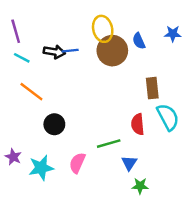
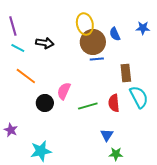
blue line: (70, 51) -> (97, 59), moved
green line: (109, 144) -> (88, 106), moved
pink semicircle: (77, 163) -> (64, 91), moved
cyan star: (41, 168) -> (41, 151), moved

